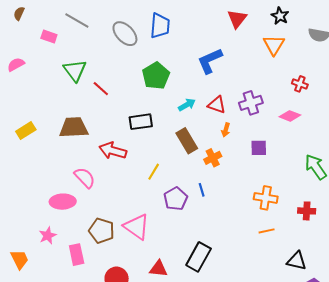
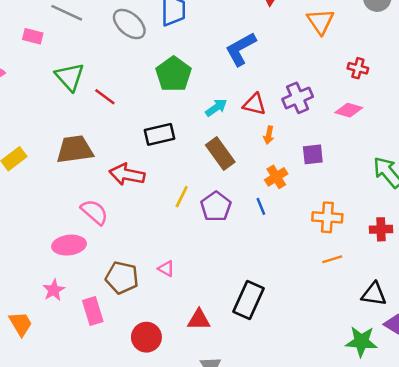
orange cross: (213, 158) -> (276, 177), moved
blue line: (202, 190) -> (261, 206), moved
purple pentagon: (176, 199) -> (216, 207), moved
pink triangle: (137, 227) -> (166, 269), size x0.5

